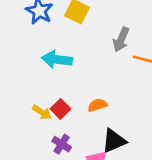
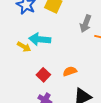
yellow arrow: (42, 112) -> (24, 47), moved

